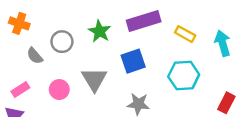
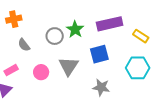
orange cross: (19, 23) -> (14, 19), turned -35
gray circle: (62, 42) -> (55, 36), moved

